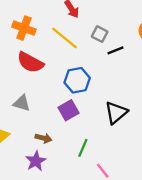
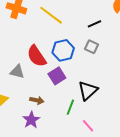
gray square: (100, 34) -> (92, 47), moved
red semicircle: (30, 62) -> (37, 56), moved, turned 30
black triangle: (116, 113) -> (88, 91), moved

